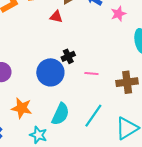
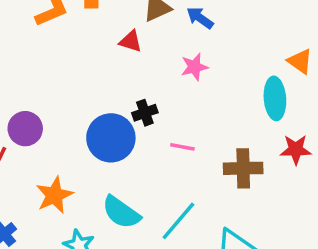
pink star: (118, 14) -> (194, 67), moved
orange star: (22, 108) -> (54, 195), turned 30
cyan semicircle: (60, 114) -> (121, 212), turned 95

